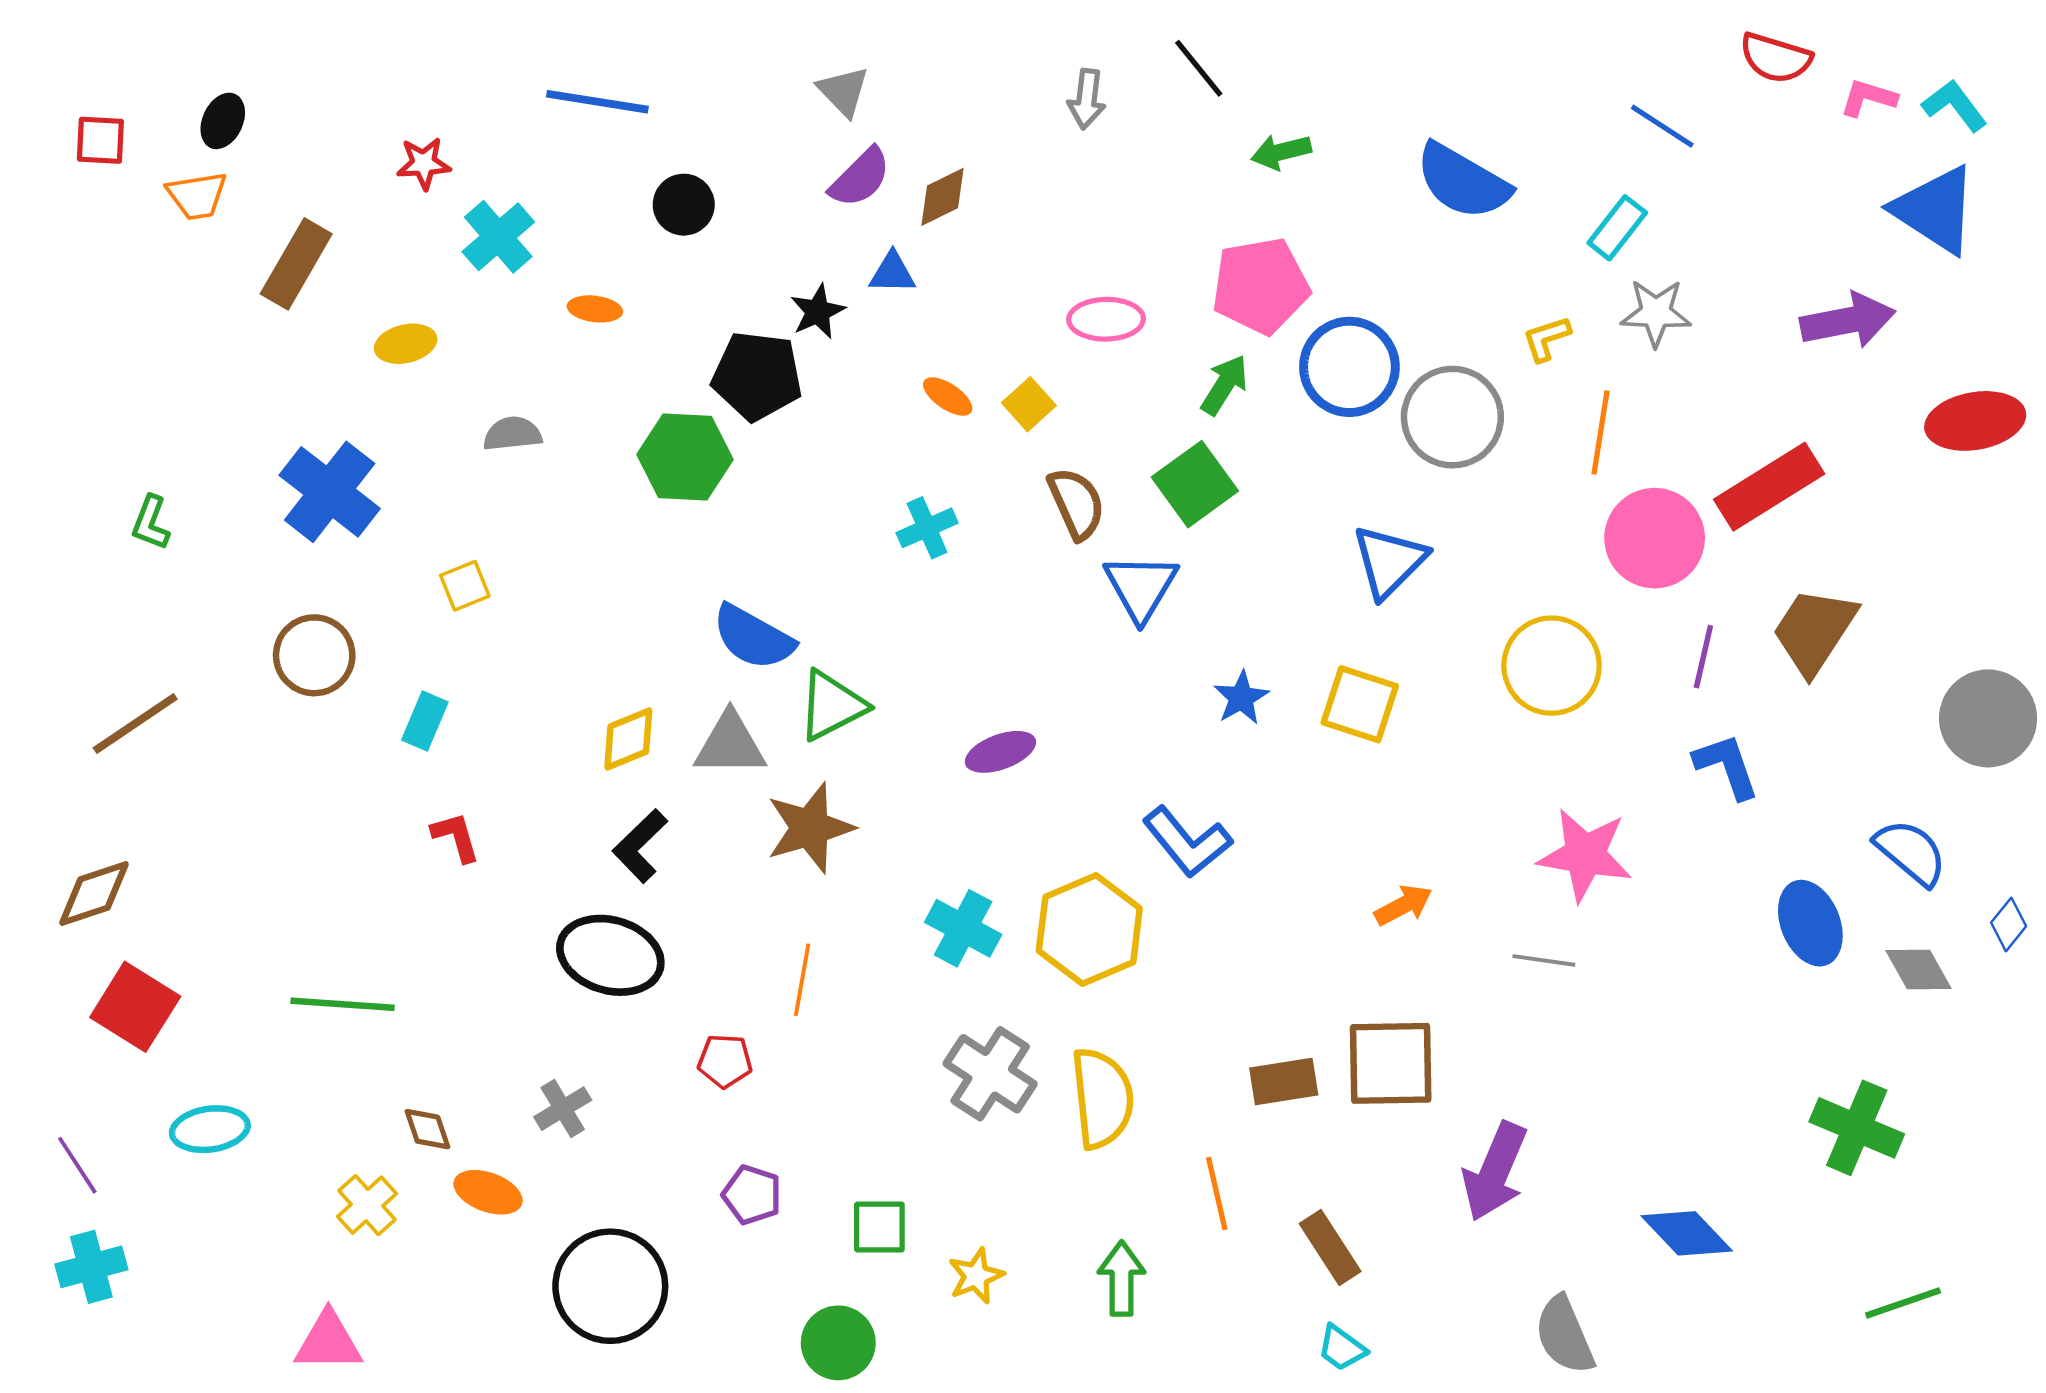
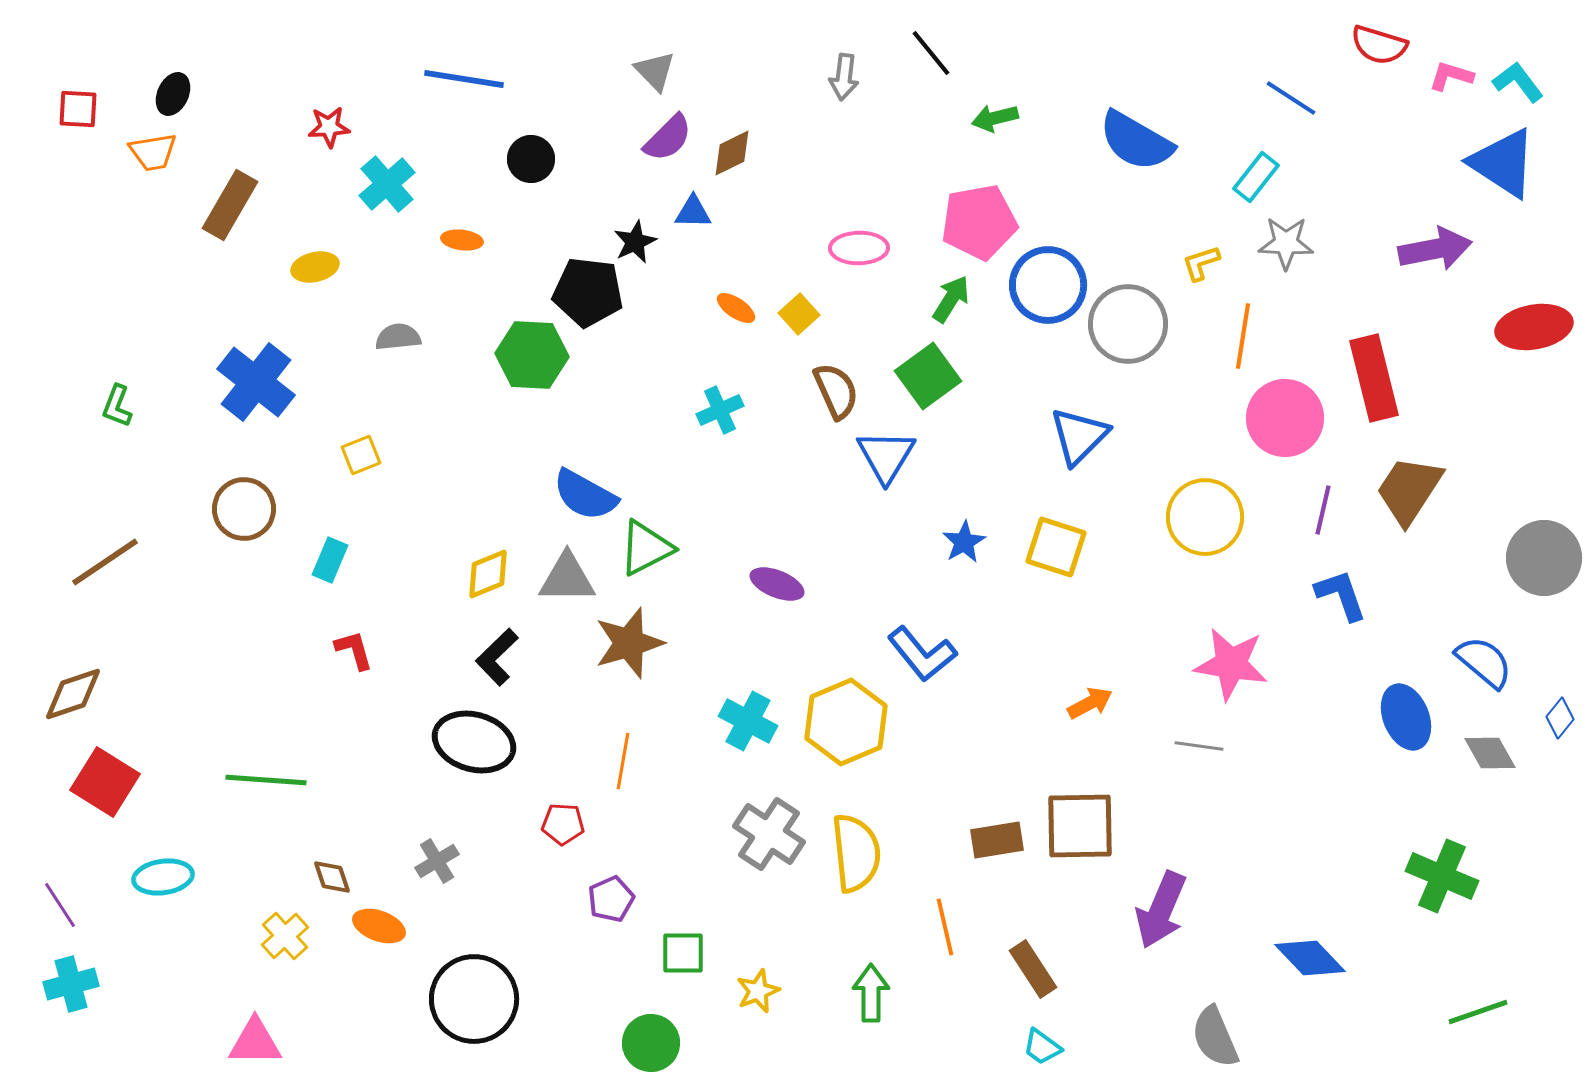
red rectangle: (1769, 487) -> (1374, 378), turned -72
purple ellipse: (1000, 752) -> (777, 584), turned 42
purple pentagon: (752, 1195) -> (611, 899), moved, turned 30

